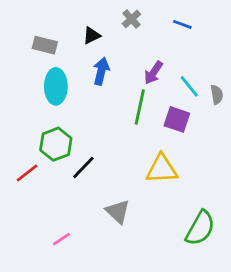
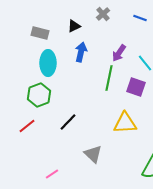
green hexagon: (56, 144) -> (39, 95), moved

